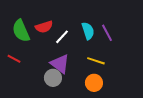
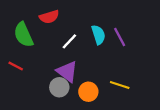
red semicircle: (44, 27) -> (49, 17), moved
yellow line: (96, 61) -> (120, 85), moved
orange circle: (94, 83) -> (88, 92), moved

